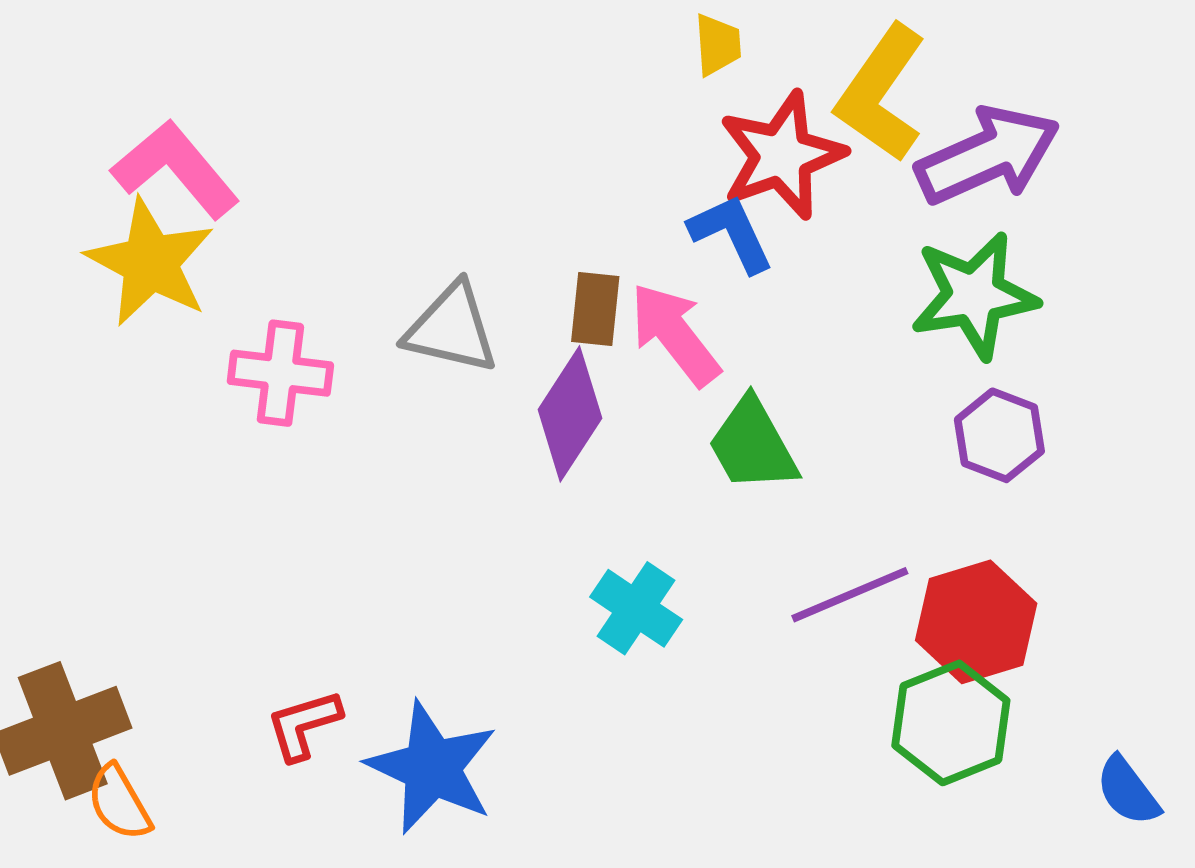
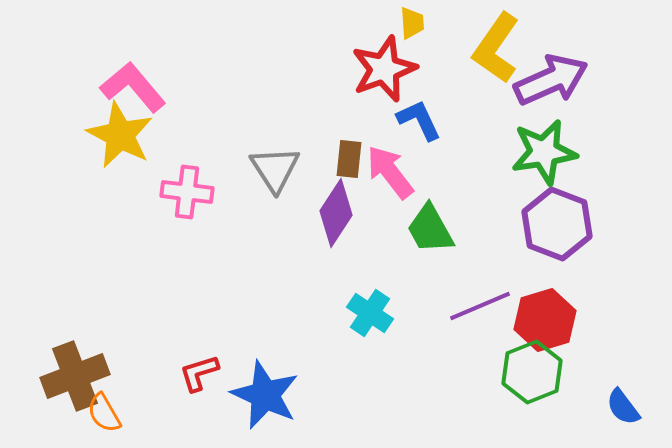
red star: (782, 155) -> (384, 69), moved
gray triangle: (451, 328) -> (275, 169), turned 44
purple hexagon: (999, 435) -> (557, 224), size x1.5

